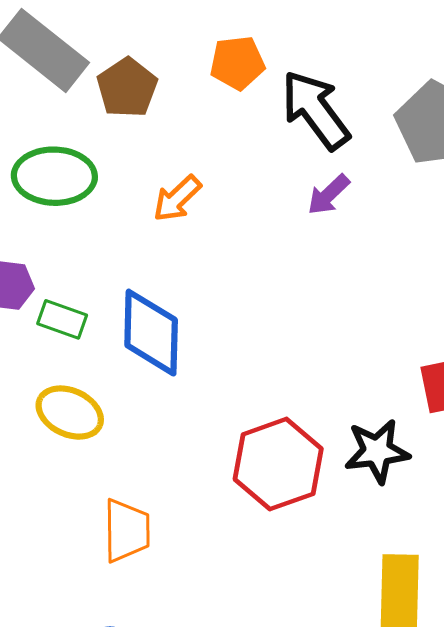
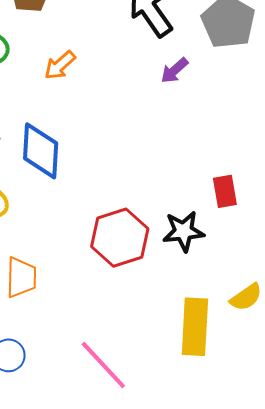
purple arrow: (328, 195) -> (174, 70), moved

